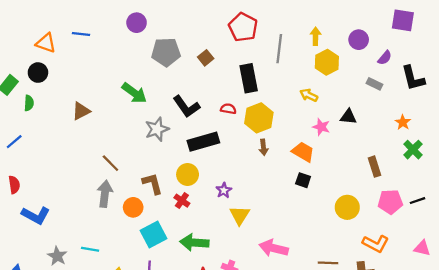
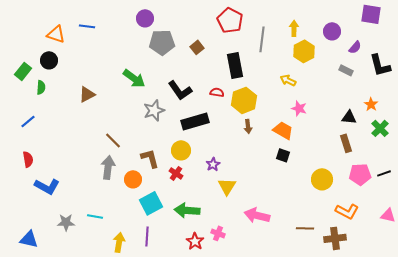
purple circle: (137, 23) -> (145, 18), moved
black triangle: (348, 117) -> (349, 117), moved
gray star: (57, 256) -> (66, 222), turned -30

